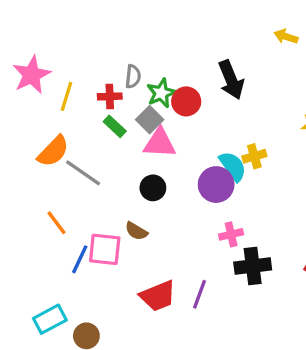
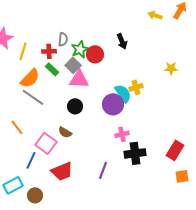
black arrow: (231, 80) -> (122, 41), size x0.7
orange semicircle: (53, 151) -> (30, 78), moved
pink square: (105, 249) -> (46, 143), turned 30
blue line: (80, 259) -> (31, 160), moved
red trapezoid: (158, 296) -> (62, 171), moved

